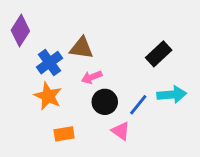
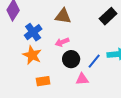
brown triangle: (81, 48) -> (63, 16), moved
black rectangle: (159, 54) -> (108, 16), moved
pink triangle: (121, 131) -> (82, 79), turned -40

